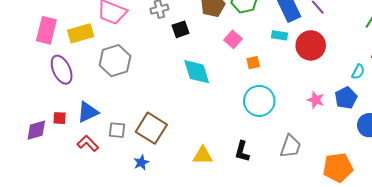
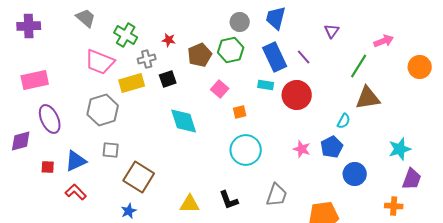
pink rectangle: (46, 30) -> (35, 80), turned 64
yellow rectangle: (81, 33) -> (132, 83), moved
purple diamond: (36, 130) -> (21, 141), moved
gray square: (117, 130) -> (111, 150), moved
black L-shape: (242, 151) -> (229, 200), turned -35

